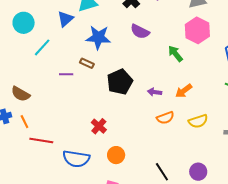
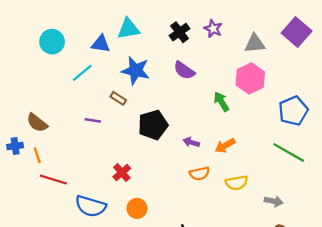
blue triangle: (65, 19) -> (101, 44), turned 42
cyan line: (42, 47) -> (82, 73), moved
purple line: (66, 74) -> (93, 120), moved

